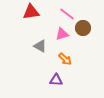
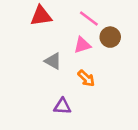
purple triangle: (56, 80) -> (62, 106), moved

